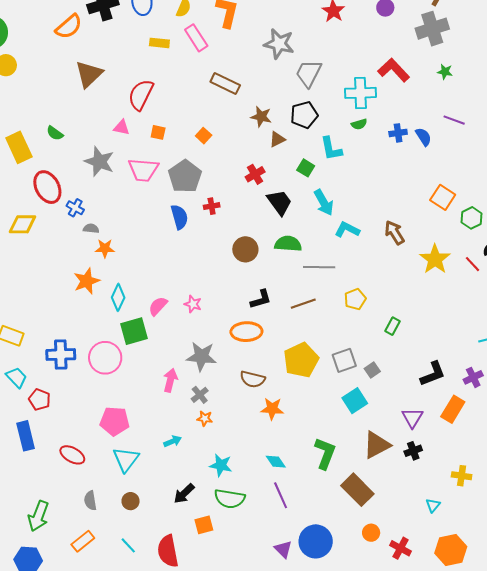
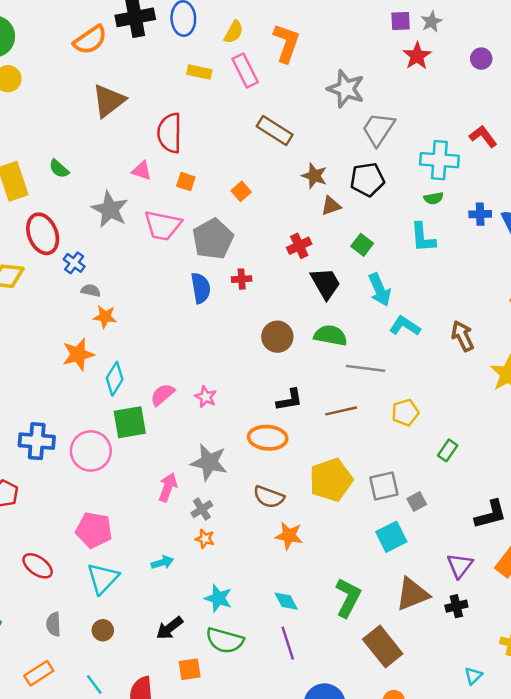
red L-shape: (394, 70) -> (483, 136), size x0.7
red semicircle: (141, 95) -> (170, 133), turned -32
cyan L-shape: (331, 149) -> (423, 238), moved

